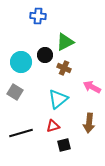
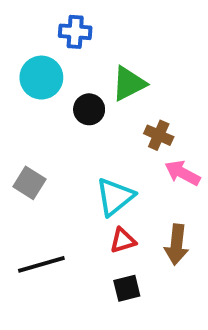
cyan circle: (21, 62) -> (41, 78), moved
brown cross: (64, 68) -> (159, 135), moved
red triangle: (53, 126) -> (123, 241), moved

